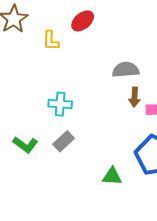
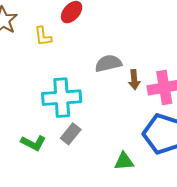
gray semicircle: (126, 70) -> (108, 63), moved
cyan cross: (60, 104) -> (62, 98), size x1.6

